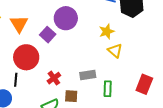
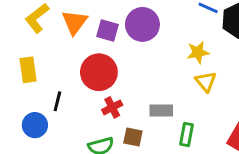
purple square: (48, 35) -> (108, 31), moved, turned -35
red circle: (26, 57) -> (99, 72), moved

